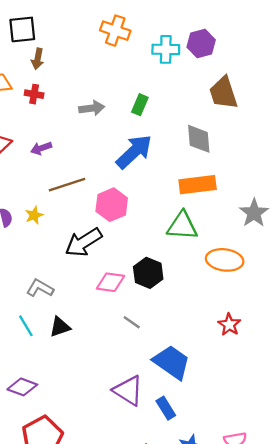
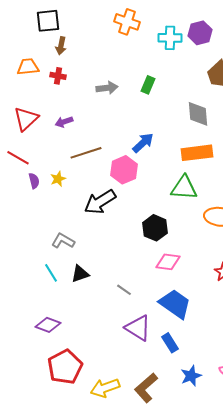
blue arrow: (134, 152) -> (143, 143), moved, size x0.7
pink diamond: (111, 282) -> (168, 262), moved
gray line: (132, 322) -> (124, 290), moved

